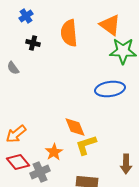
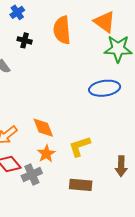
orange diamond: (75, 127) -> (43, 128), moved

